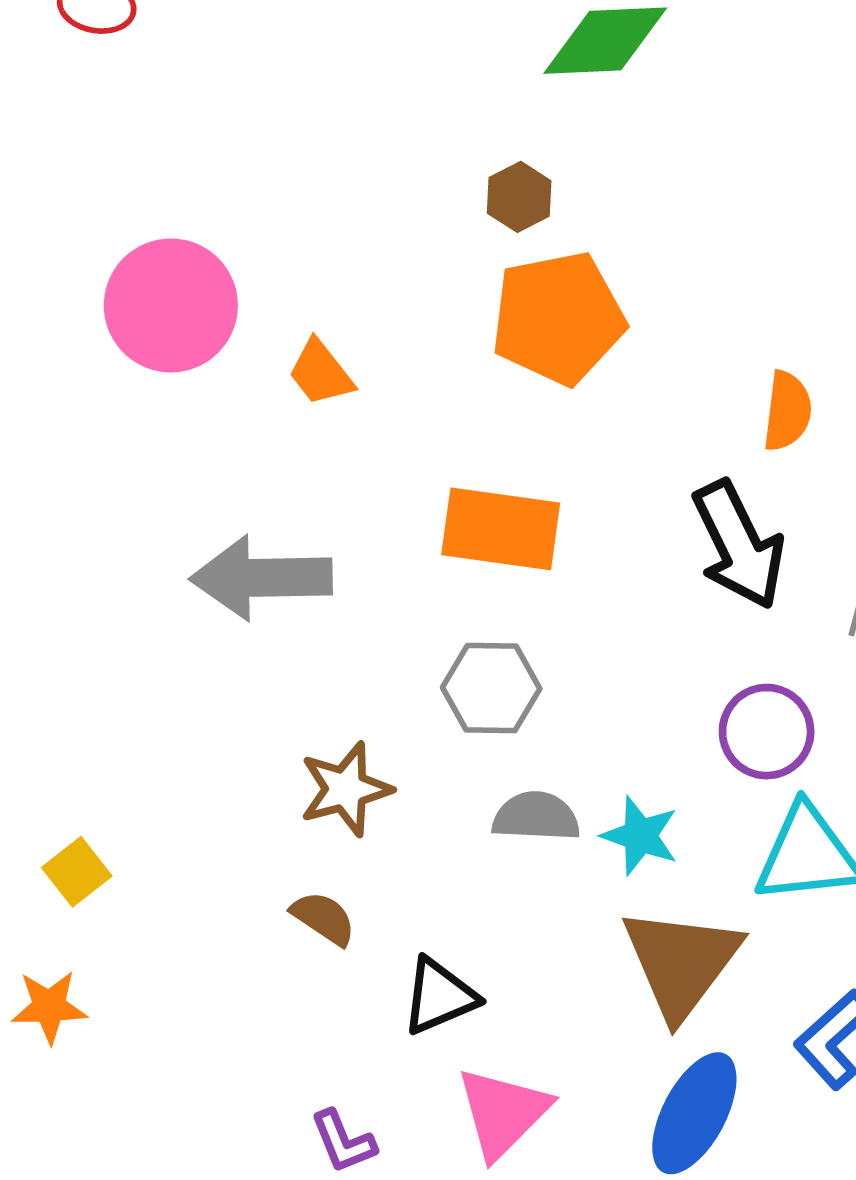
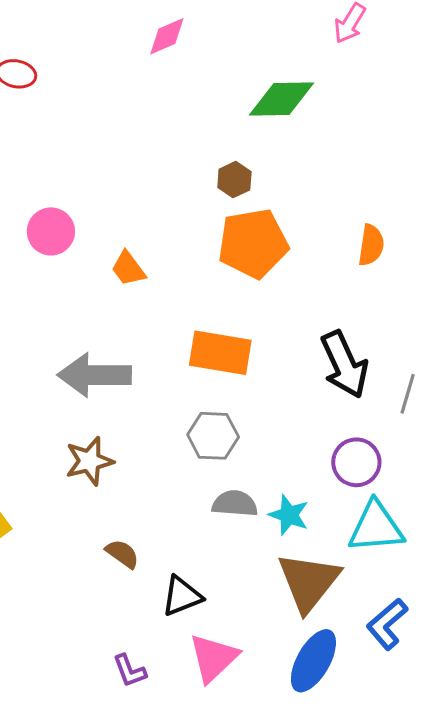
pink circle: (171, 305) -> (51, 231), size x0.7
orange semicircle: (787, 411) -> (371, 245), moved
brown star: (346, 789) -> (89, 461), moved

